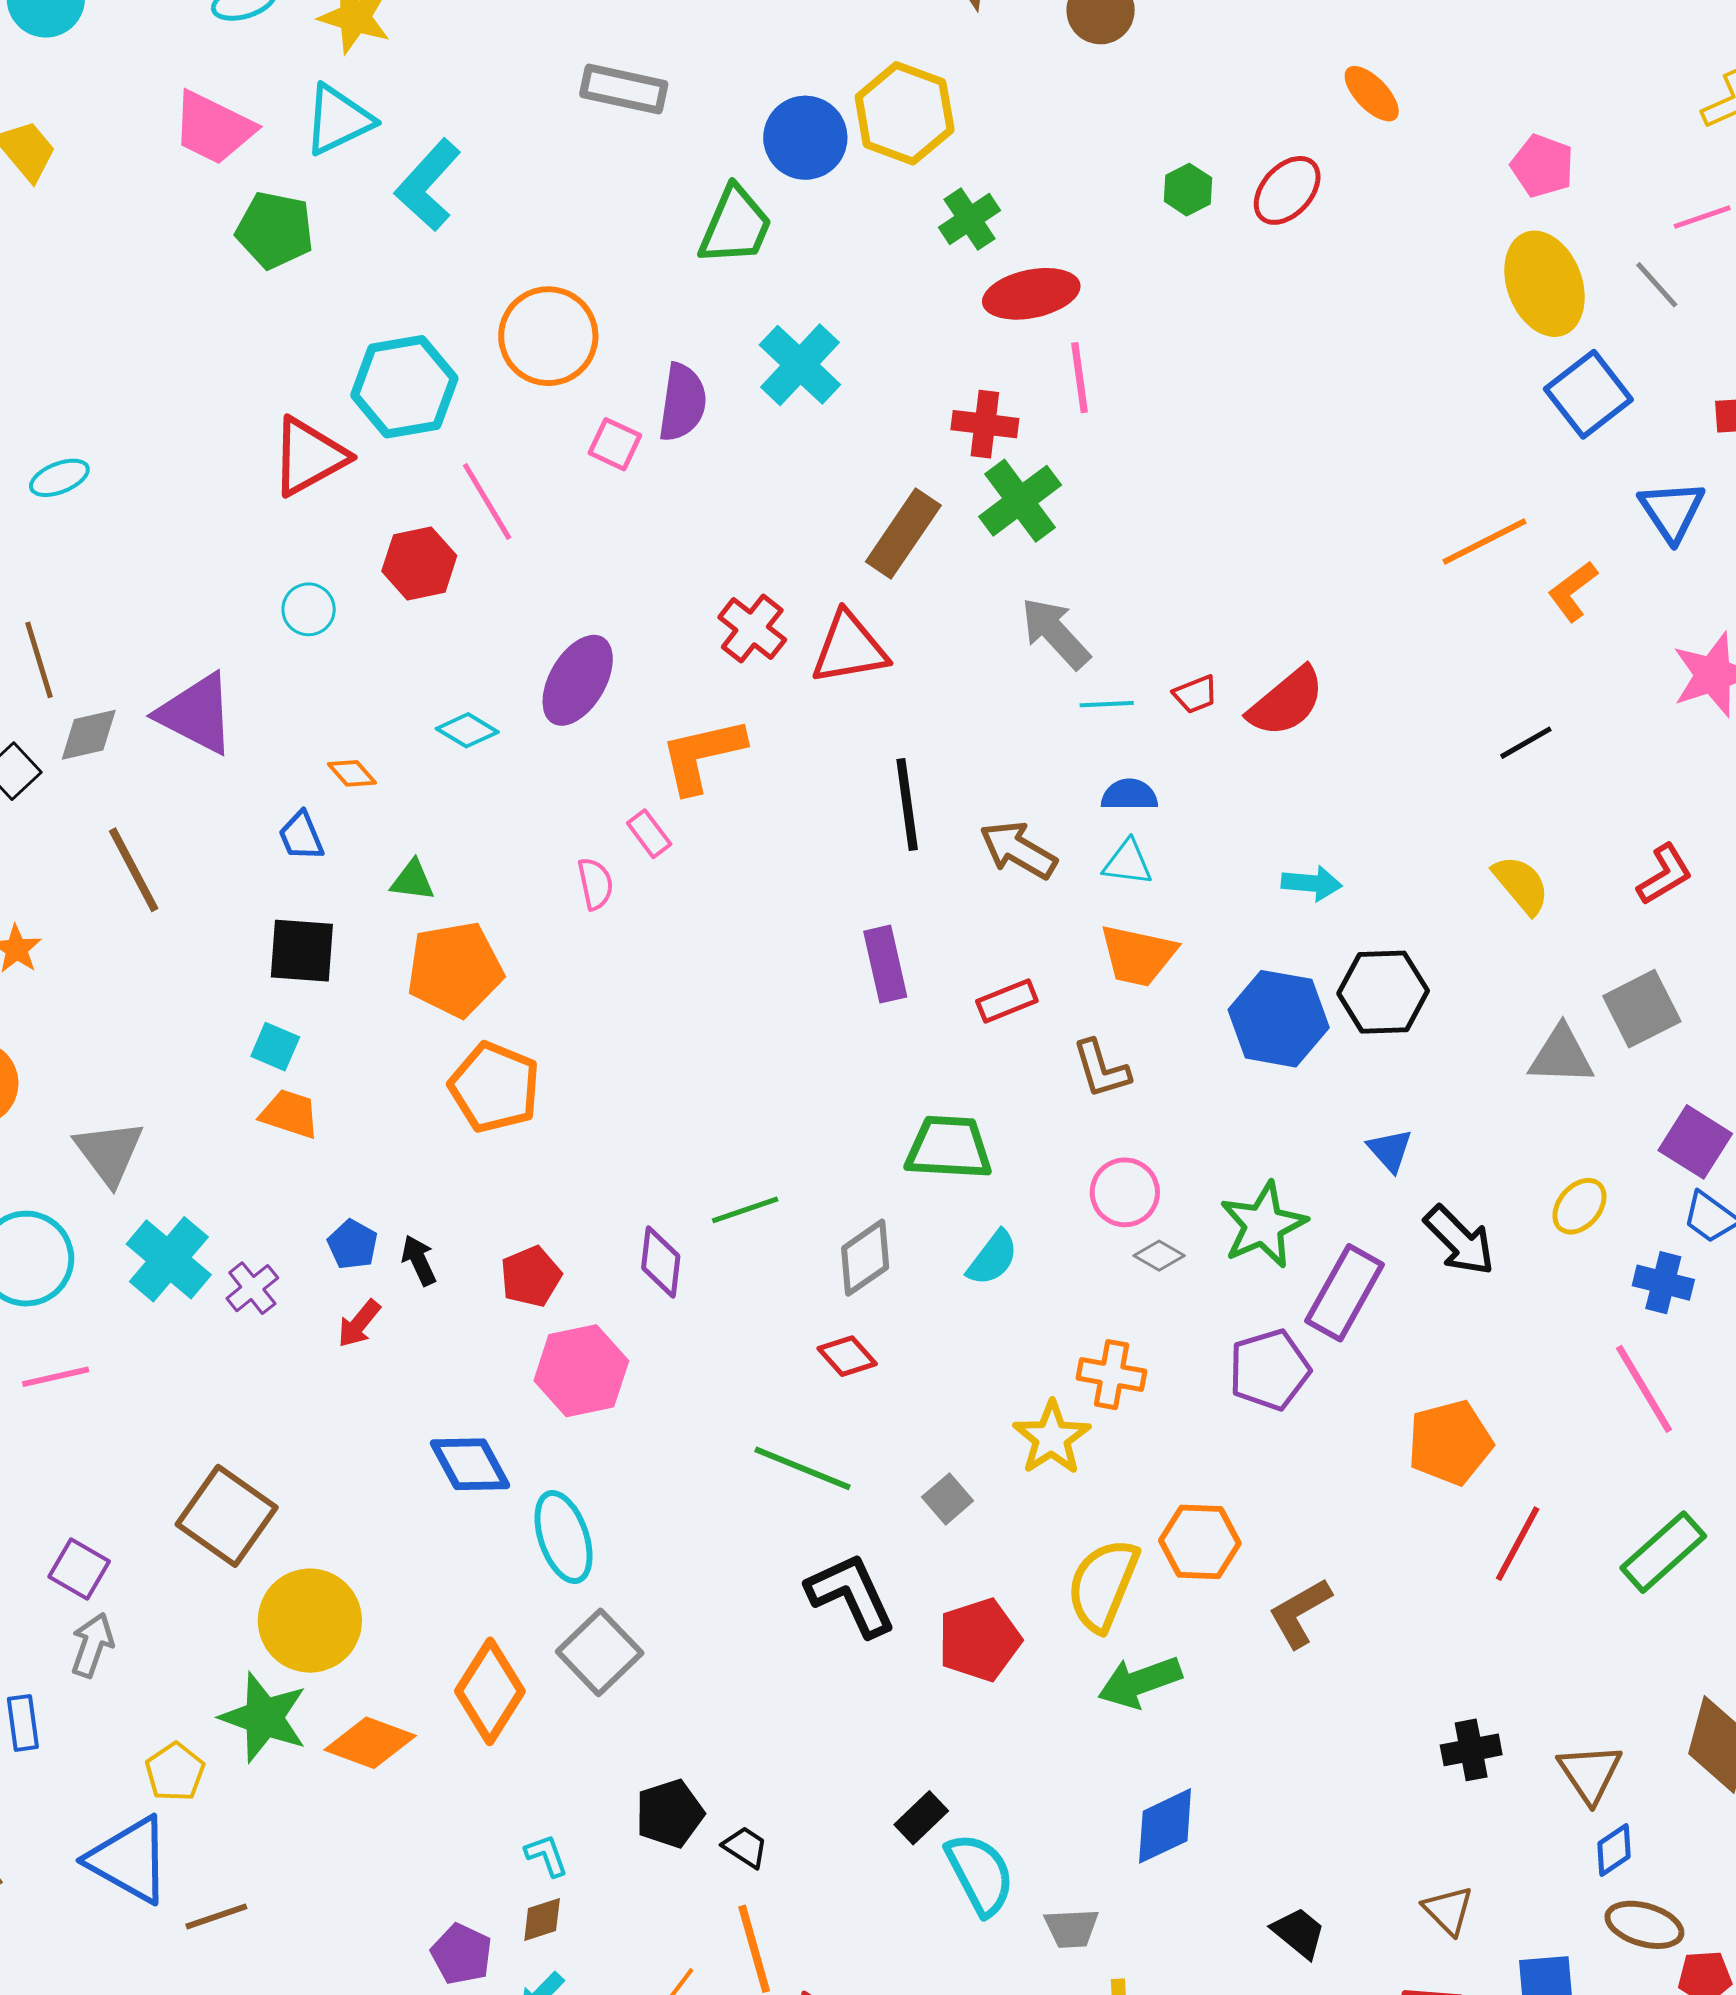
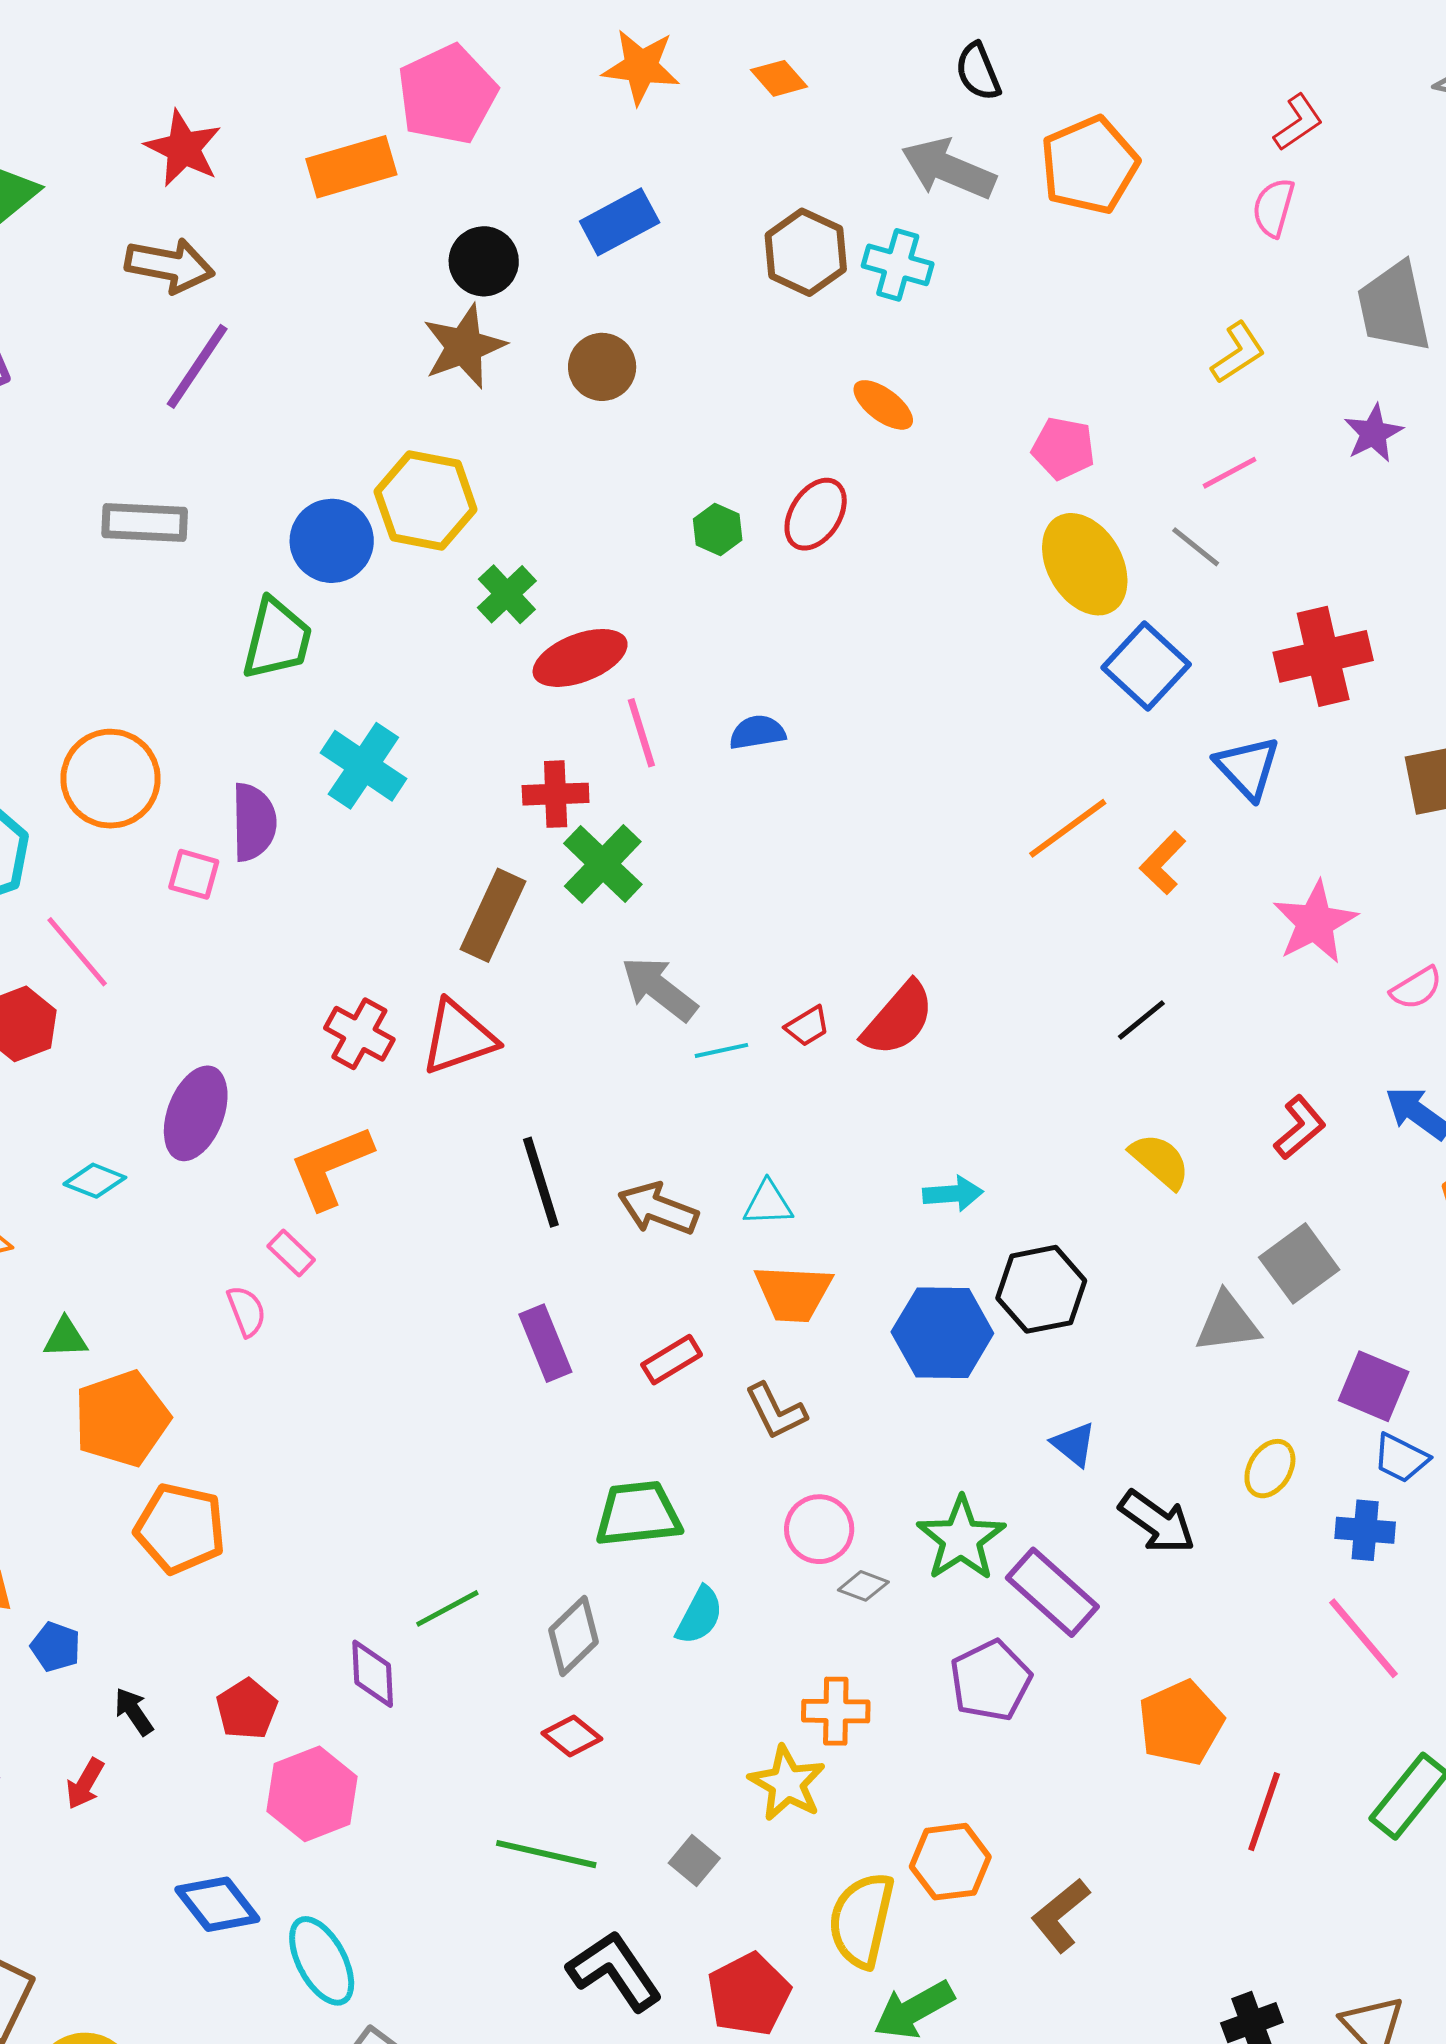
blue semicircle: (1129, 795) -> (757, 732), moved
blue pentagon: (353, 1245) -> (56, 1647), moved
purple rectangle: (1345, 1293) -> (1052, 1592), turned -68

